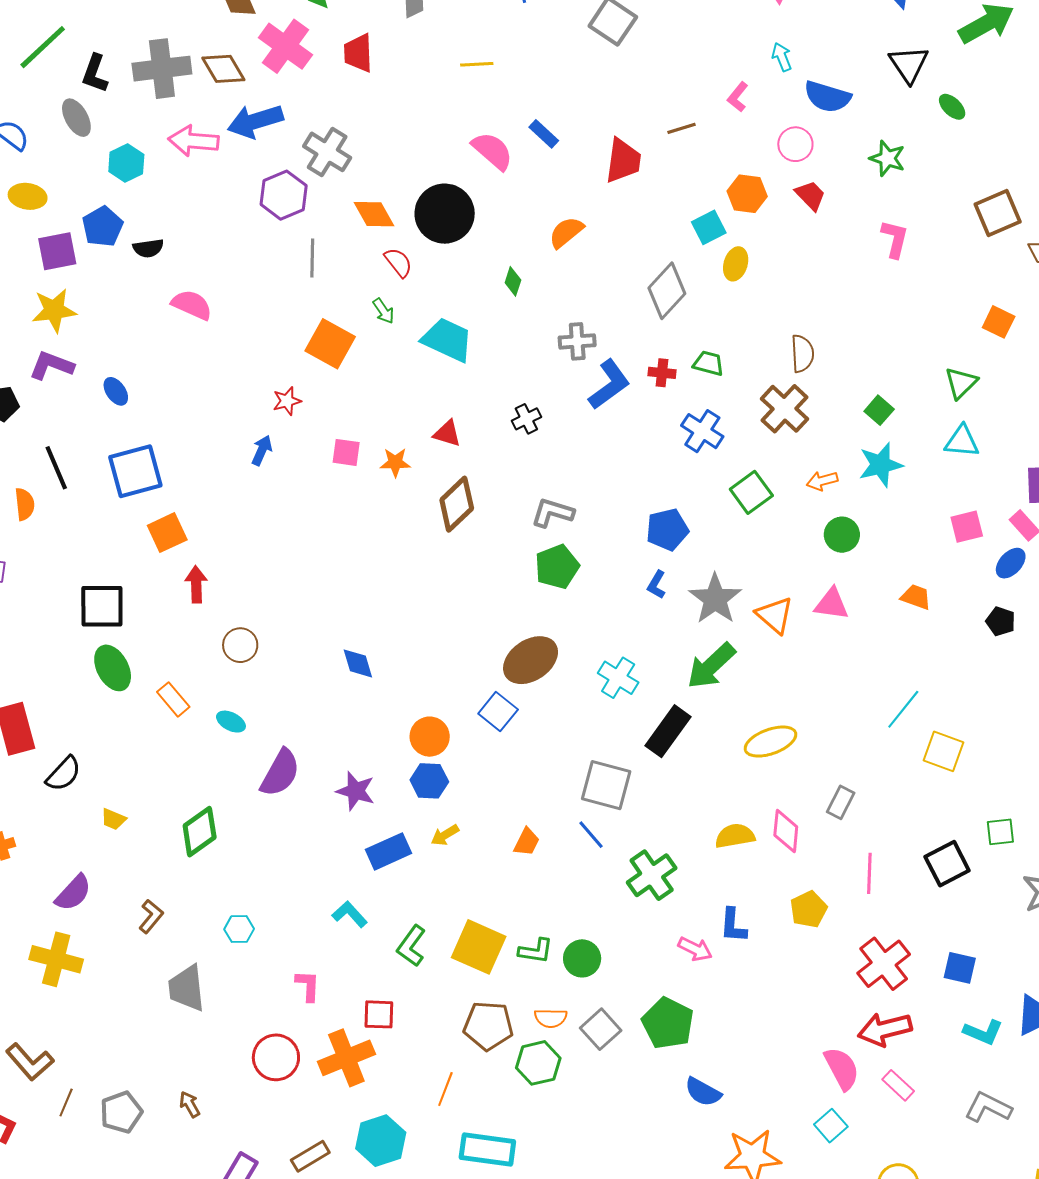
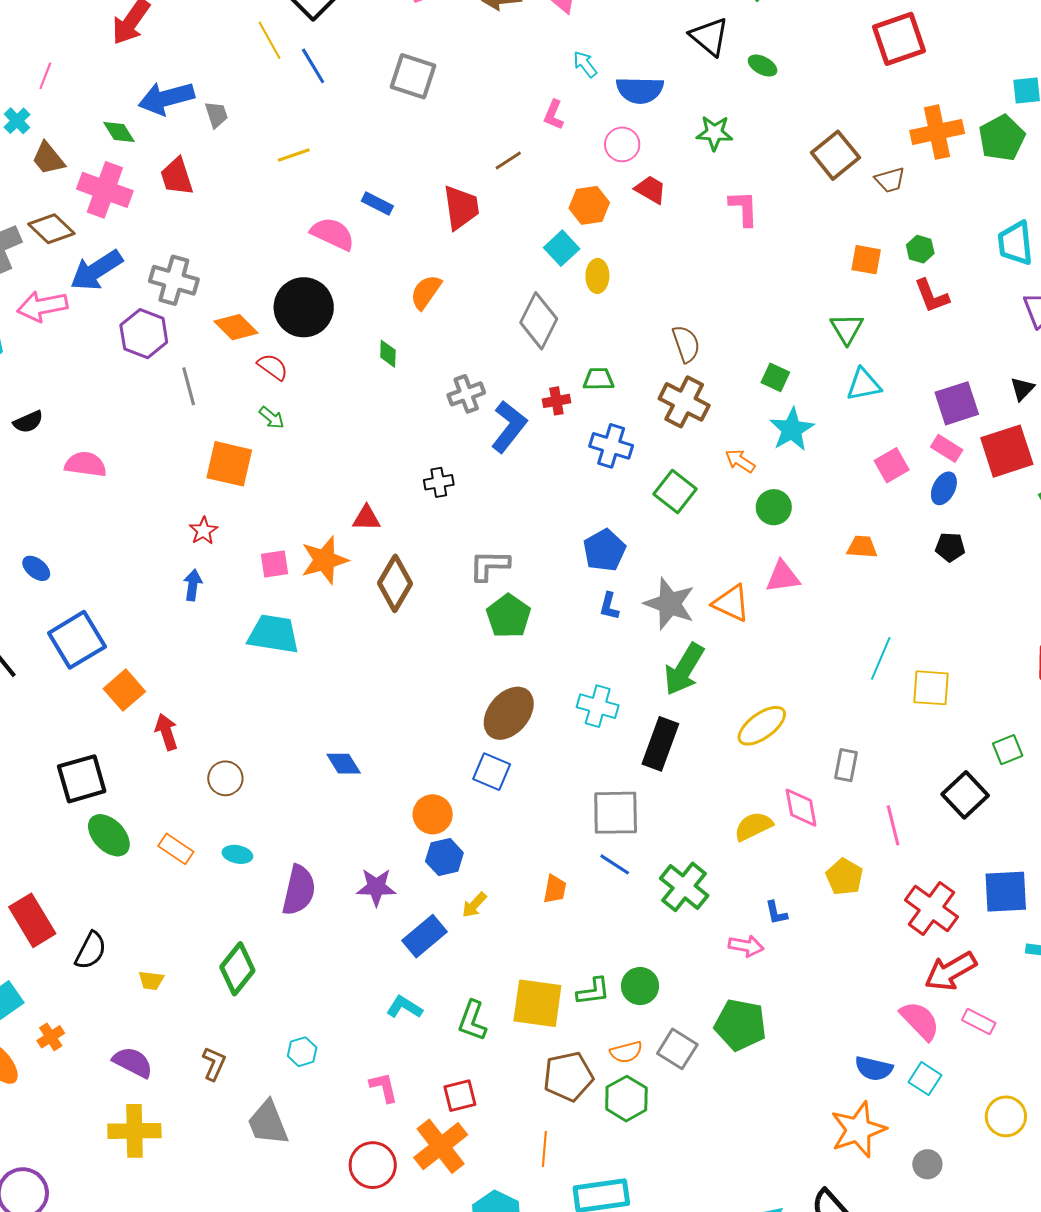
cyan trapezoid: (447, 340) -> (273, 634), moved
black cross: (526, 419) -> (439, 482), turned 32
orange star: (395, 462) -> (325, 560), size x1.6
orange arrow: (822, 481) -> (740, 461), turned 64
purple semicircle: (73, 893) -> (133, 1062), turned -90
blue L-shape: (733, 925) -> (776, 913), size x0.7
blue square: (960, 968) -> (1006, 892), size x1.4
blue semicircle: (703, 1092) -> (874, 1068), moved

